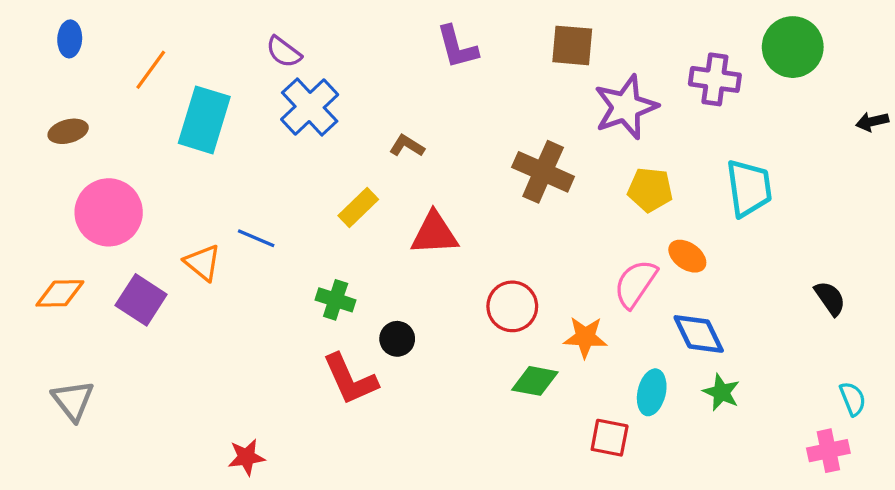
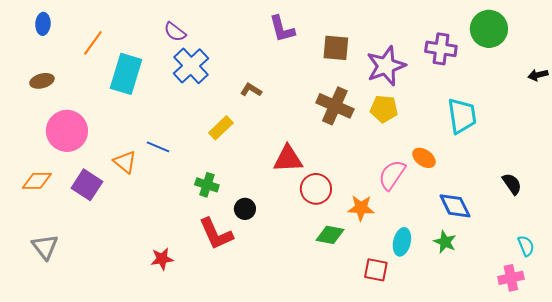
brown square: (572, 45) -> (336, 48), moved
yellow pentagon: (650, 190) -> (384, 109), moved
red triangle: (434, 233) -> (288, 159), moved
blue diamond: (699, 334) -> (455, 206), moved
red star: (246, 457) -> (162, 259), moved

